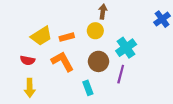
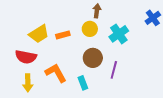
cyan cross: (126, 48) -> (119, 34), moved
red semicircle: (28, 60) -> (26, 57), size x1.5
orange L-shape: (62, 61) -> (56, 73), moved

